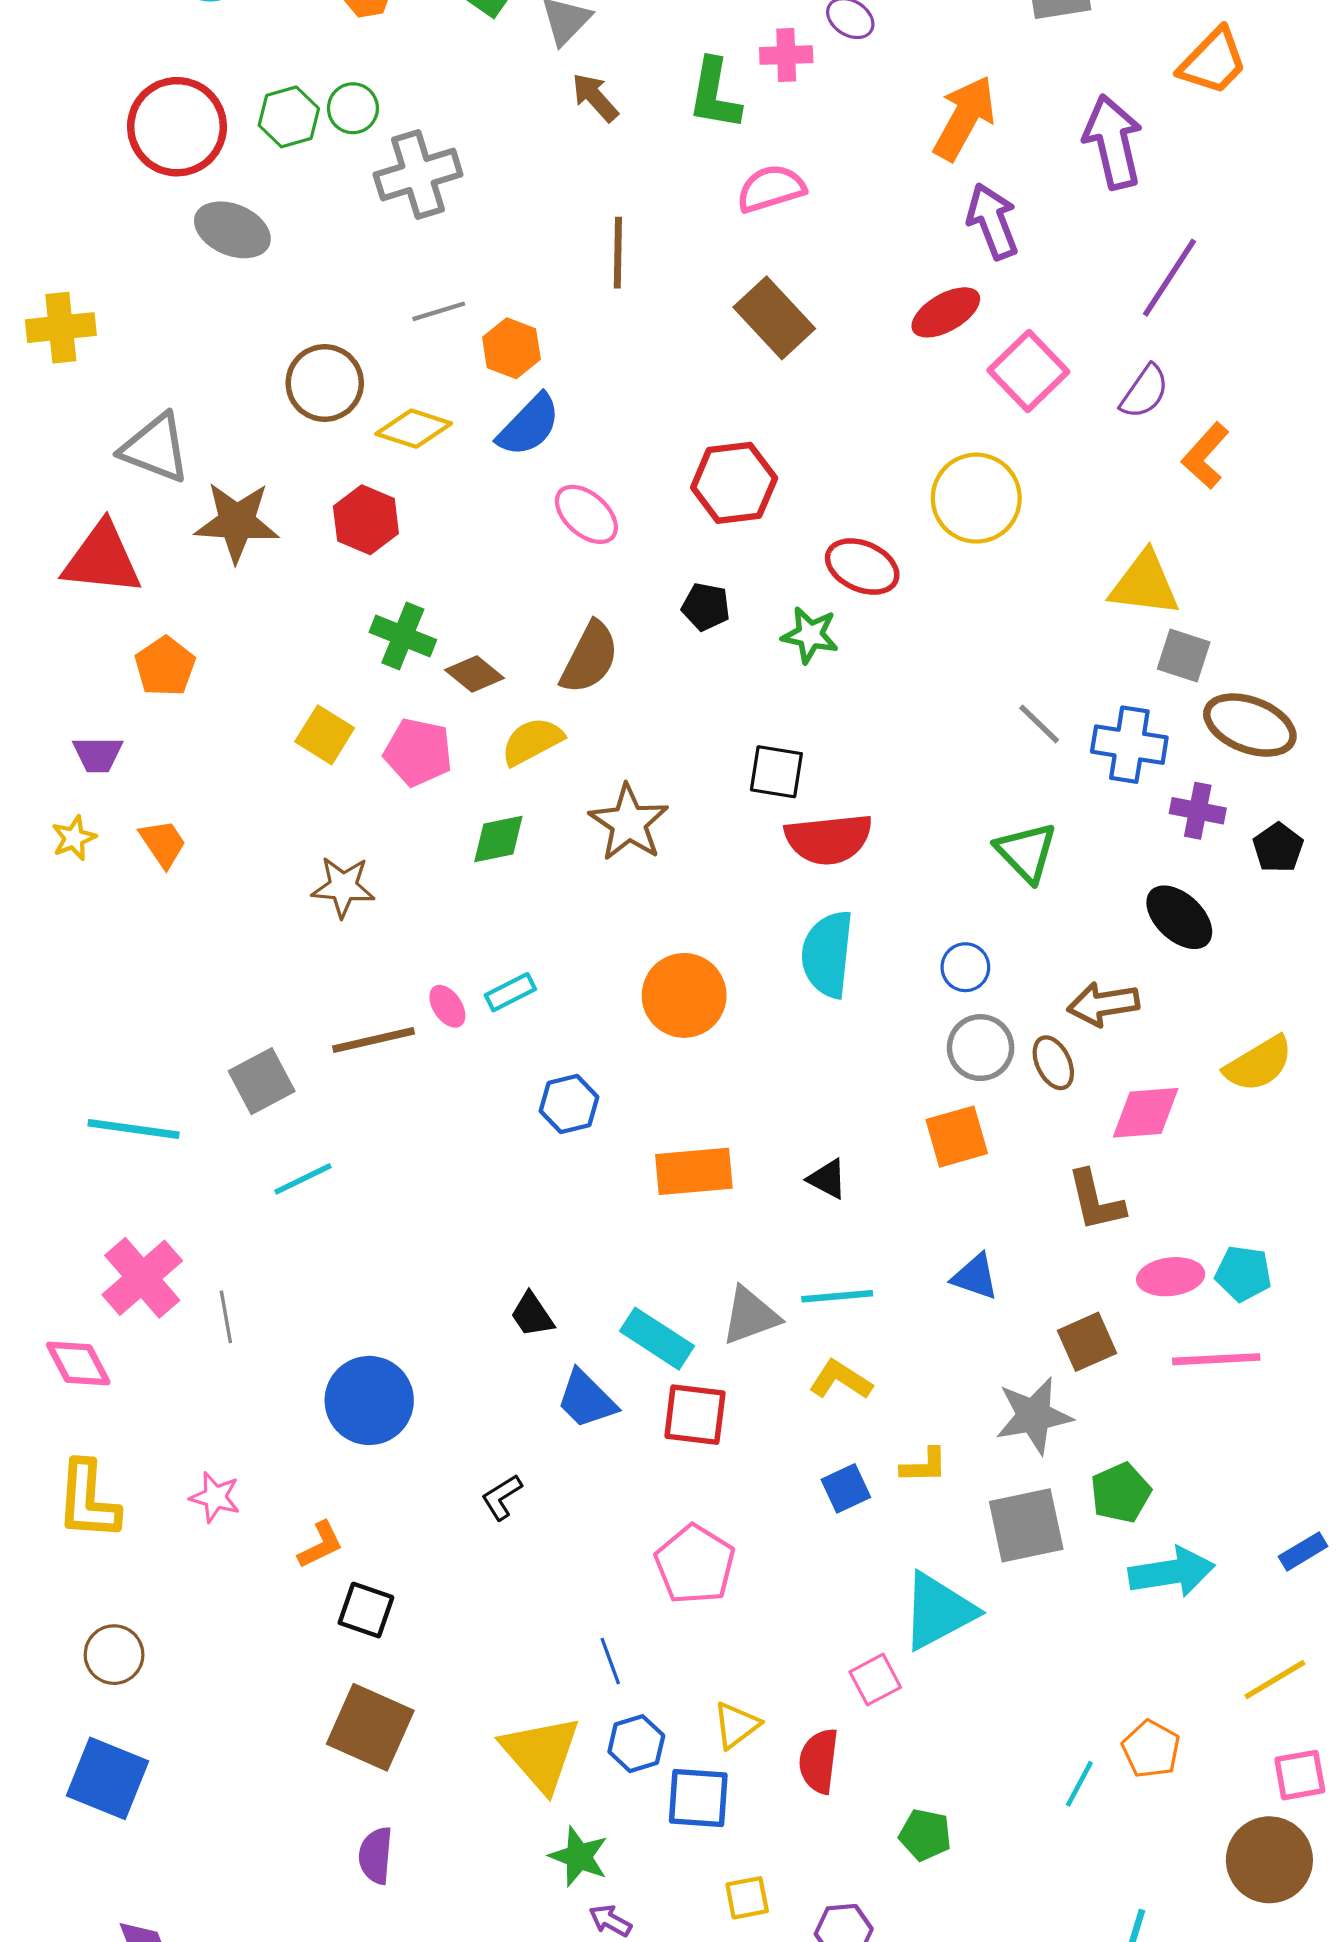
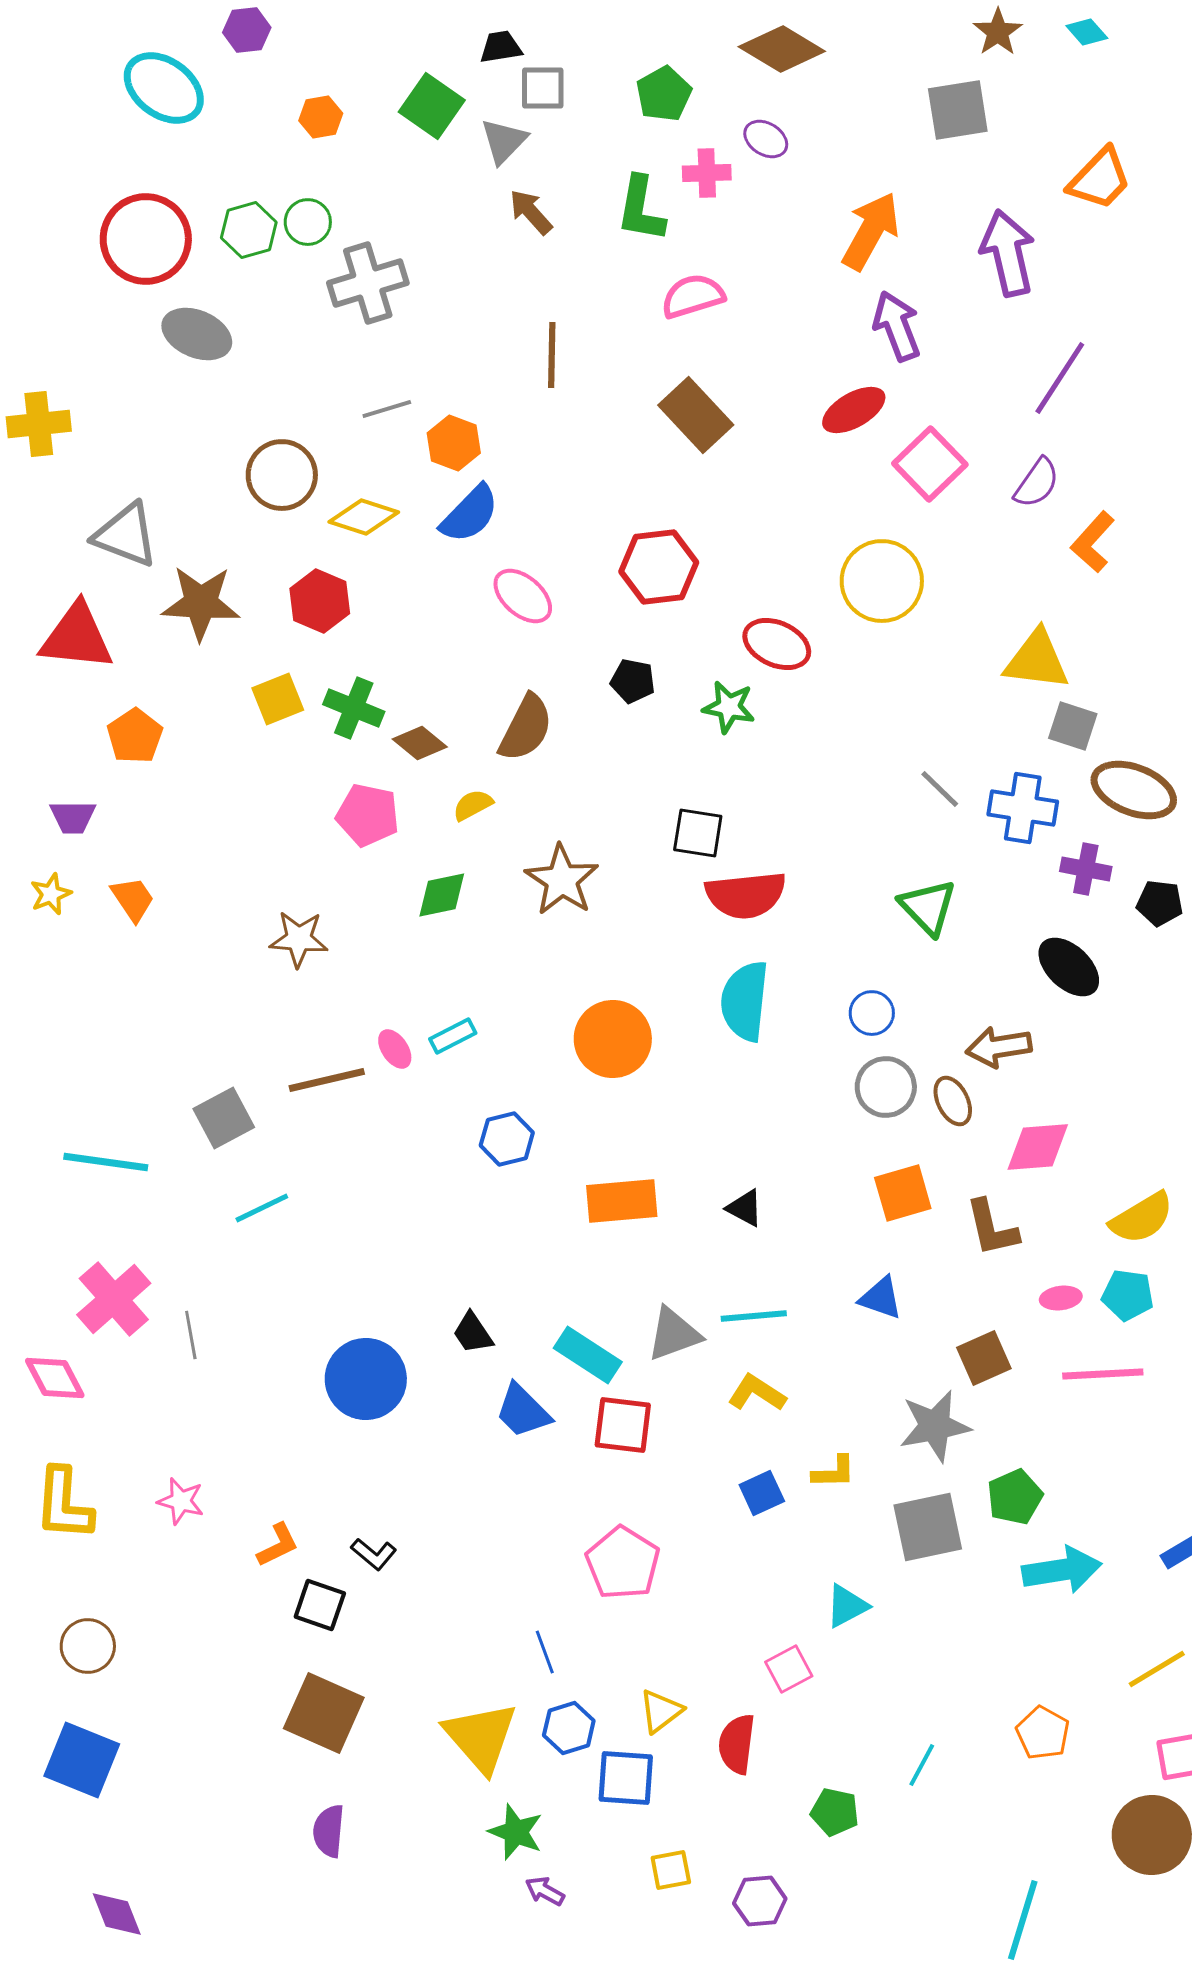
yellow square: (325, 735) -> (278, 699), moved, turned 36
yellow semicircle: (532, 741) -> (473, 805), size x0.7
black pentagon: (1278, 848) -> (1160, 903), turned -30
yellow semicircle: (1259, 1064) -> (1142, 1218), moved
orange square: (957, 1137) -> (903, 1193), moved
pink ellipse: (1171, 1277) -> (1061, 1298), size x0.7
blue circle: (369, 1400) -> (366, 1379), moved
black L-shape: (502, 1497) -> (374, 1554), moved, turned -108
cyan triangle: (938, 1611) -> (847, 1606), size x0.6
cyan line: (1079, 1784) -> (922, 1765), moved

